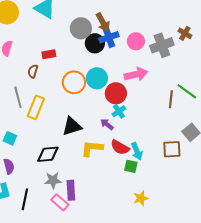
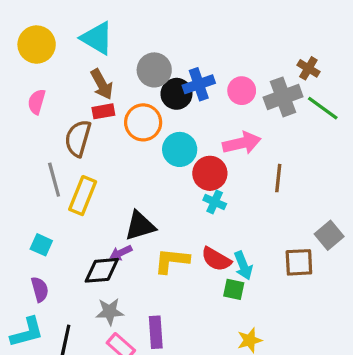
brown arrow: (103, 22) -> (102, 84), moved
brown cross: (185, 33) -> (308, 68), moved
brown semicircle: (33, 71) -> (78, 138), size x1.6
orange circle: (74, 82) -> (143, 122), moved
green line: (187, 91) -> (323, 108), moved
brown line: (171, 99) -> (278, 178), moved
cyan cross: (119, 111) -> (215, 202), turned -32
purple arrow: (107, 124) -> (121, 253), moved, turned -64
purple rectangle: (71, 190) -> (156, 332), moved

